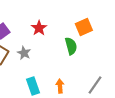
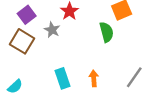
gray star: (24, 53) -> (52, 30), moved

